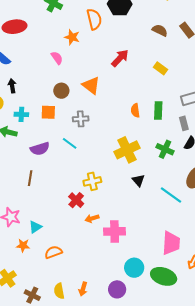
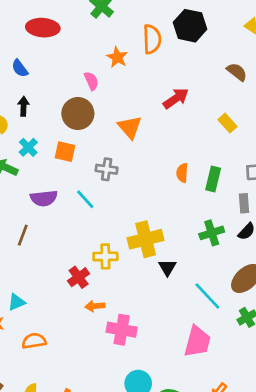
brown circle: (61, 91) -> (78, 114), moved, size x1.5
cyan cross: (21, 114) -> (28, 147), turned 32
green cross: (165, 149) -> (212, 233), turned 36
yellow cross: (127, 150) -> (146, 239), moved
pink trapezoid: (171, 243) -> (197, 342), moved

